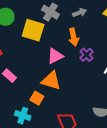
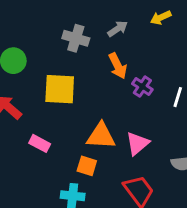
yellow square: (33, 30) -> (60, 89), moved
pink triangle: (55, 56) -> (137, 143), moved

